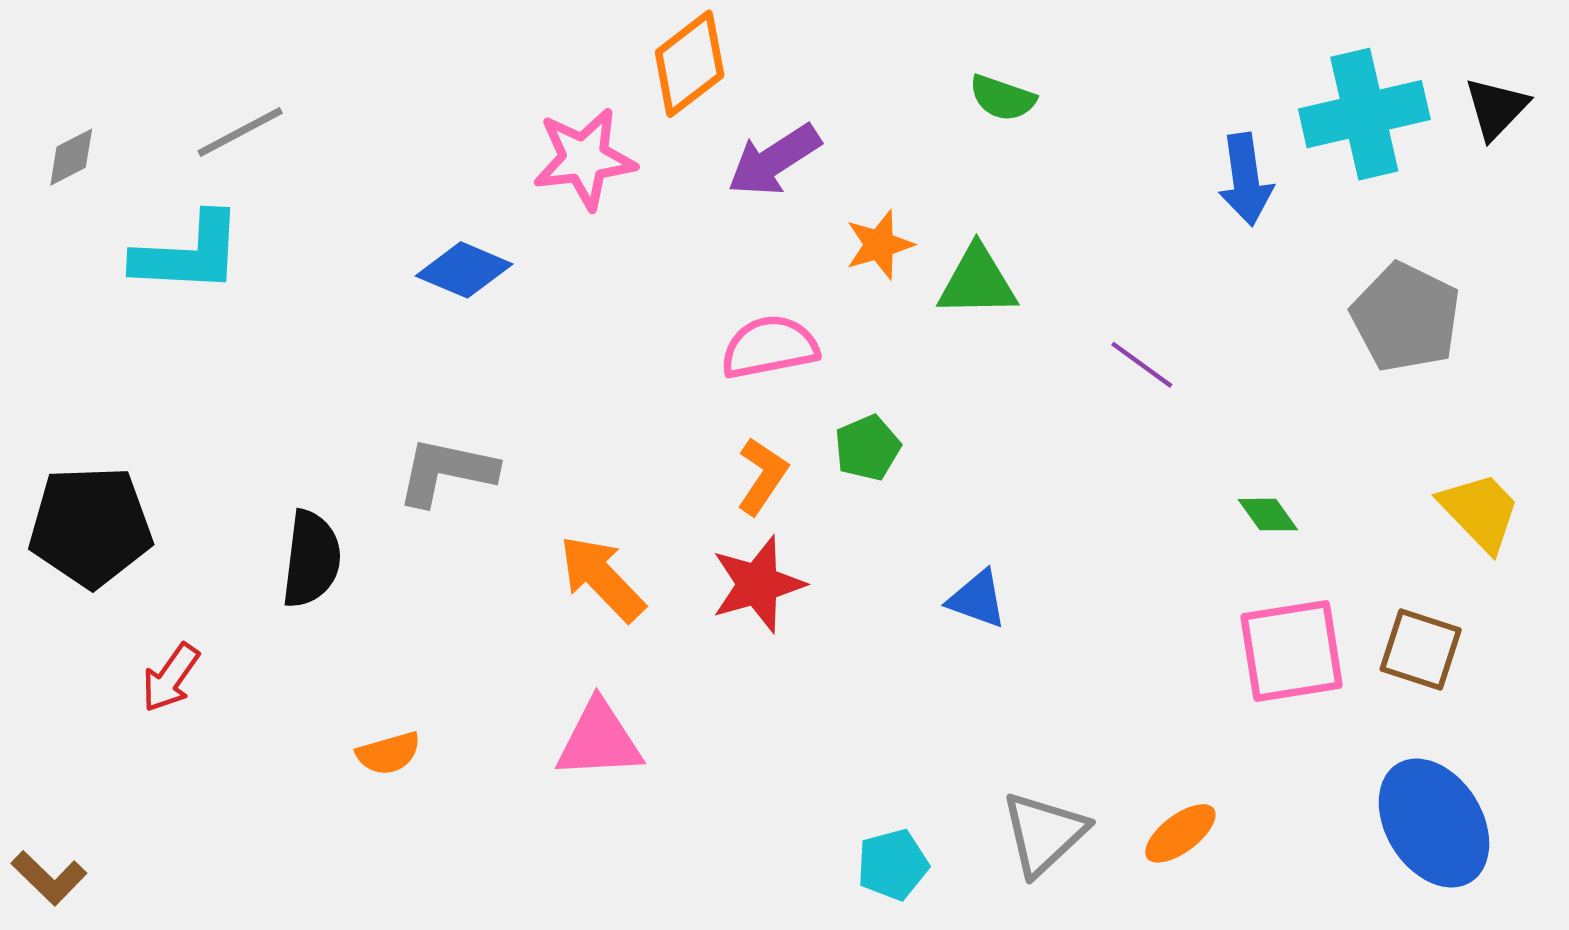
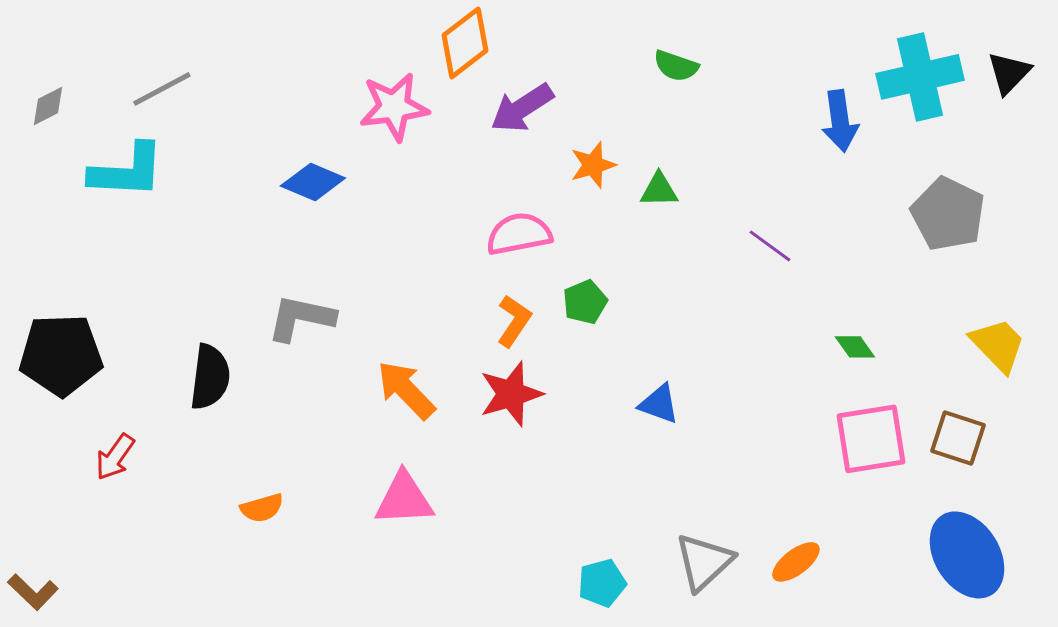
green triangle: (977, 282) -> (659, 190), size x0.7

